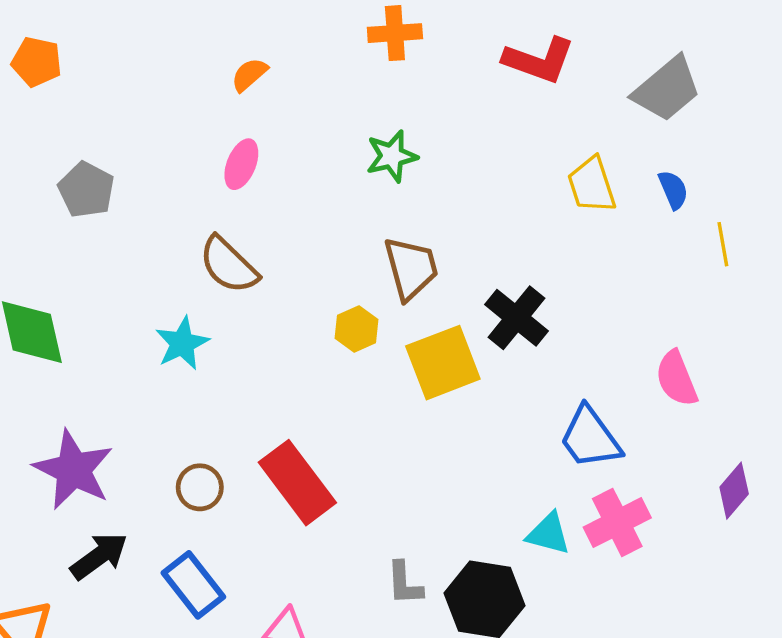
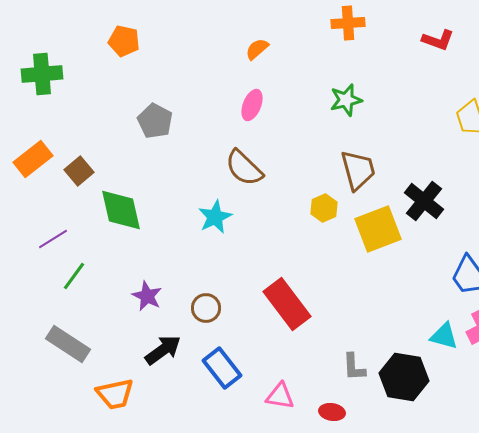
red L-shape: (539, 60) -> (438, 40), size x0.7
purple star: (73, 470) -> (147, 296), size x0.6
brown circle: (200, 487) -> (206, 308), moved

